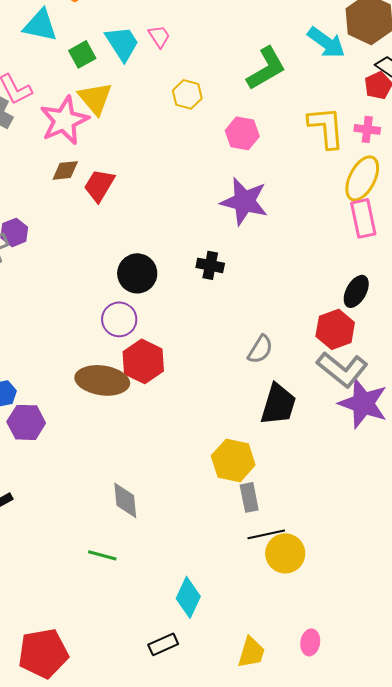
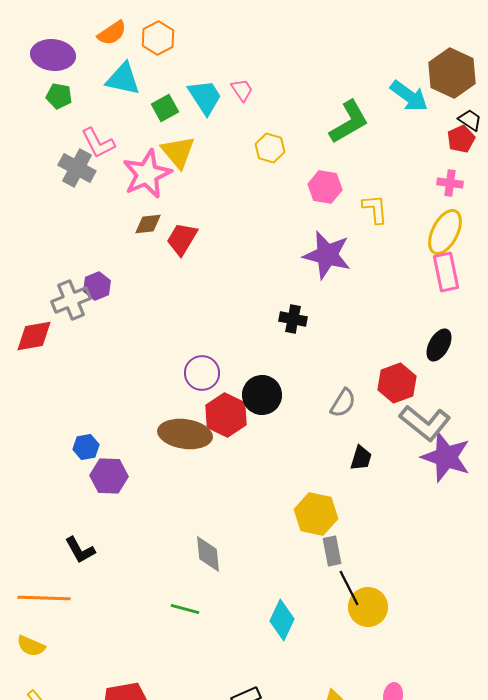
yellow L-shape: (326, 127) -> (375, 209), moved, size x0.7
black circle: (137, 273) -> (262, 395), moved
red hexagon: (335, 329) -> (397, 383), moved
black trapezoid: (278, 404) -> (361, 458), size x0.6
black line: (266, 534) -> (349, 588), turned 75
cyan diamond: (188, 597) -> (282, 620), moved

